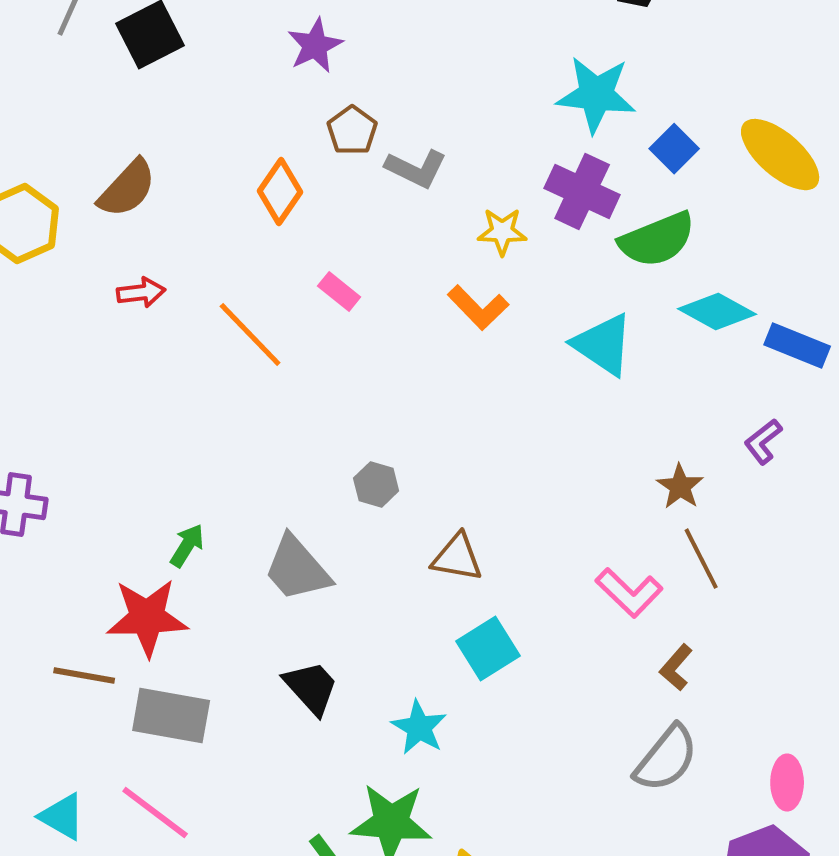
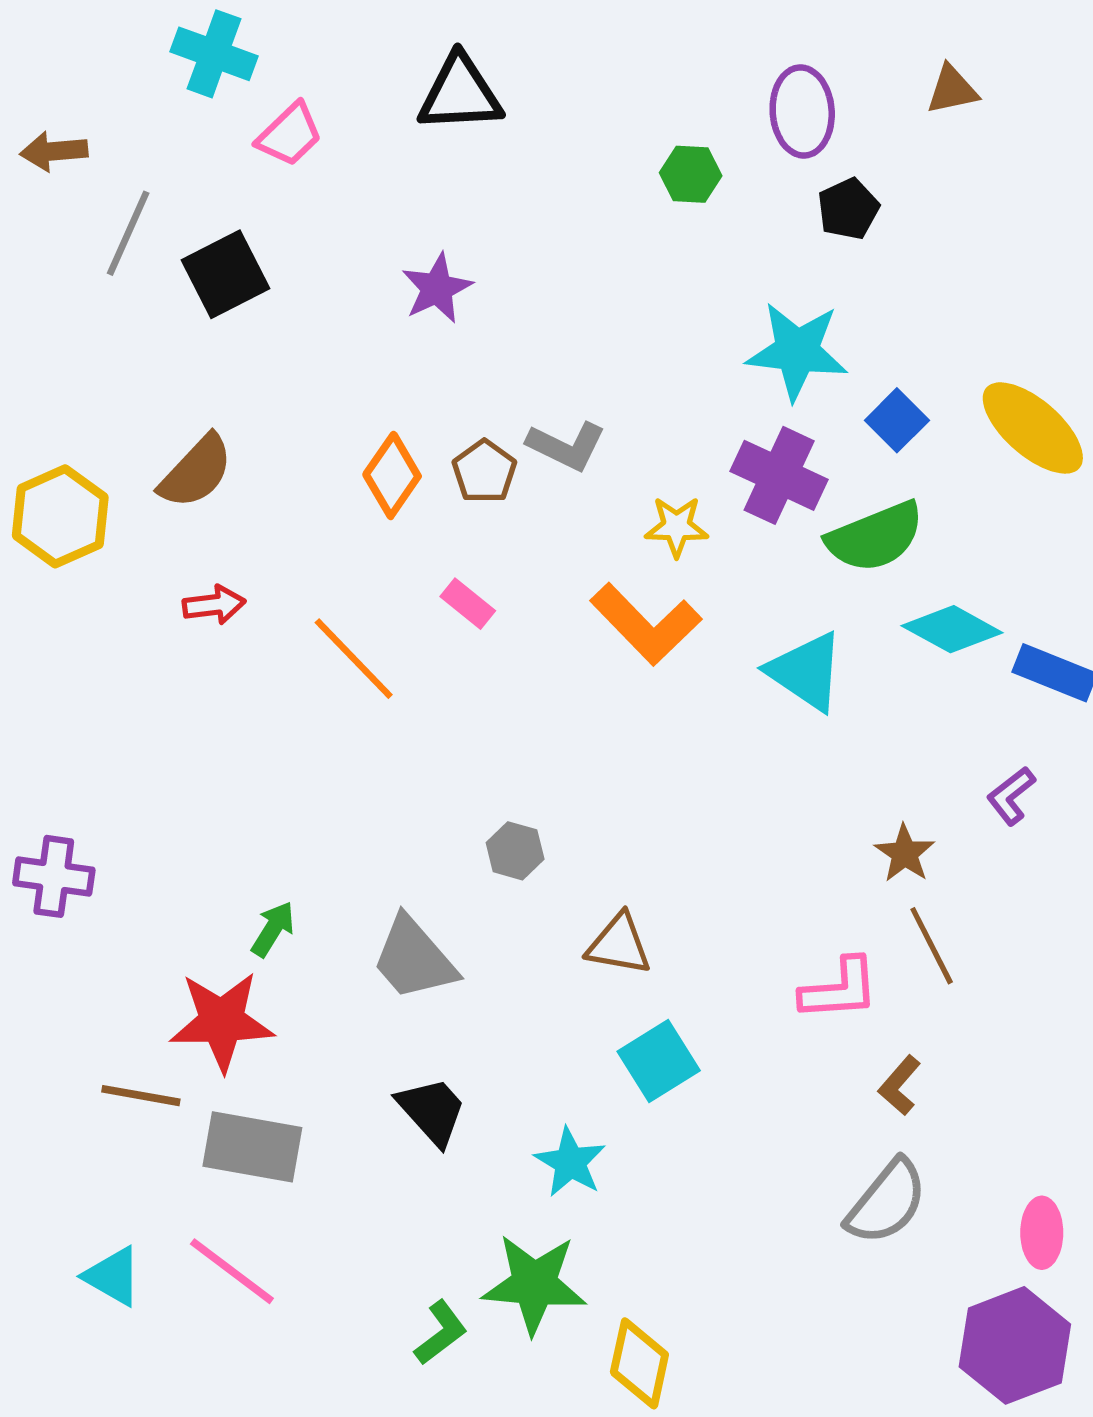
brown pentagon: (352, 131) -> (484, 472), moved
orange L-shape: (478, 308) -> (646, 624), size x1.4
pink L-shape: (629, 593) -> (839, 989), turned -48

